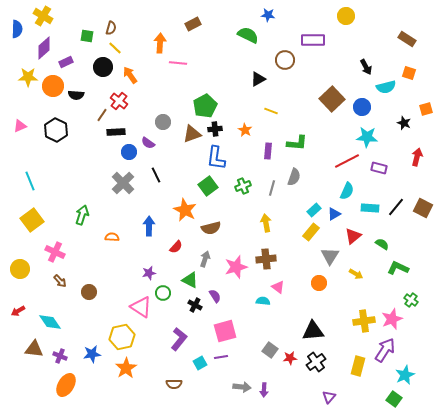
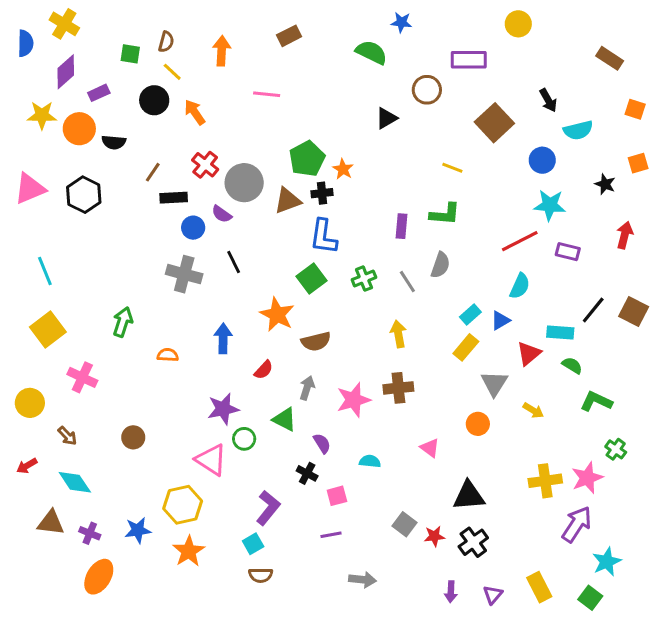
orange arrow: (160, 43) -> (222, 51), moved
orange square: (409, 73) -> (635, 109), moved
brown square: (332, 99) -> (494, 123), moved
red cross: (119, 101) -> (205, 165), moved
yellow line: (271, 111) -> (452, 168), moved
gray circle: (163, 122) -> (244, 183), size x1.6
pink triangle: (20, 126) -> (30, 189), size x1.6
orange star: (245, 130) -> (343, 169), moved
gray cross: (123, 183) -> (184, 274), turned -30
gray line: (272, 188) -> (407, 282), turned -49
cyan rectangle: (370, 208) -> (560, 332), moved
purple star: (149, 273) -> (223, 409), size x1.5
brown arrow: (60, 281) -> (67, 436), moved
pink triangle: (278, 287) -> (430, 448), moved
cyan semicircle: (263, 301) -> (370, 461), moved
black cross: (195, 305) -> (307, 473), moved
pink square: (225, 331) -> (337, 496), size x0.6
cyan square: (200, 363) -> (253, 544), moved
yellow rectangle: (358, 366) -> (539, 587), moved, turned -42
purple arrow: (264, 390) -> (451, 592), moved

